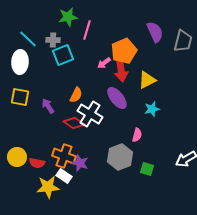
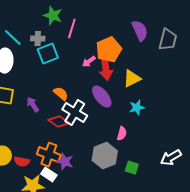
green star: (68, 17) -> (53, 16), turned 30
orange semicircle: (76, 95) -> (61, 94), turned -77

